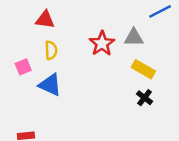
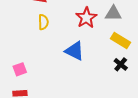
pink square: (23, 67) -> (20, 69), moved
blue triangle: (50, 85) -> (75, 51), moved

